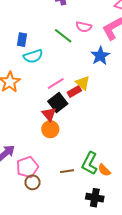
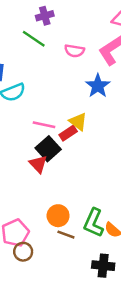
green line: (63, 36) -> (34, 39), moved
pink line: (56, 83) -> (44, 125), turned 48
orange circle: (50, 129) -> (58, 216), moved
brown line: (67, 171) -> (66, 235), turned 32

